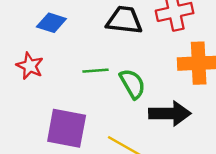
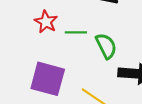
red star: (30, 66) -> (46, 22), moved

